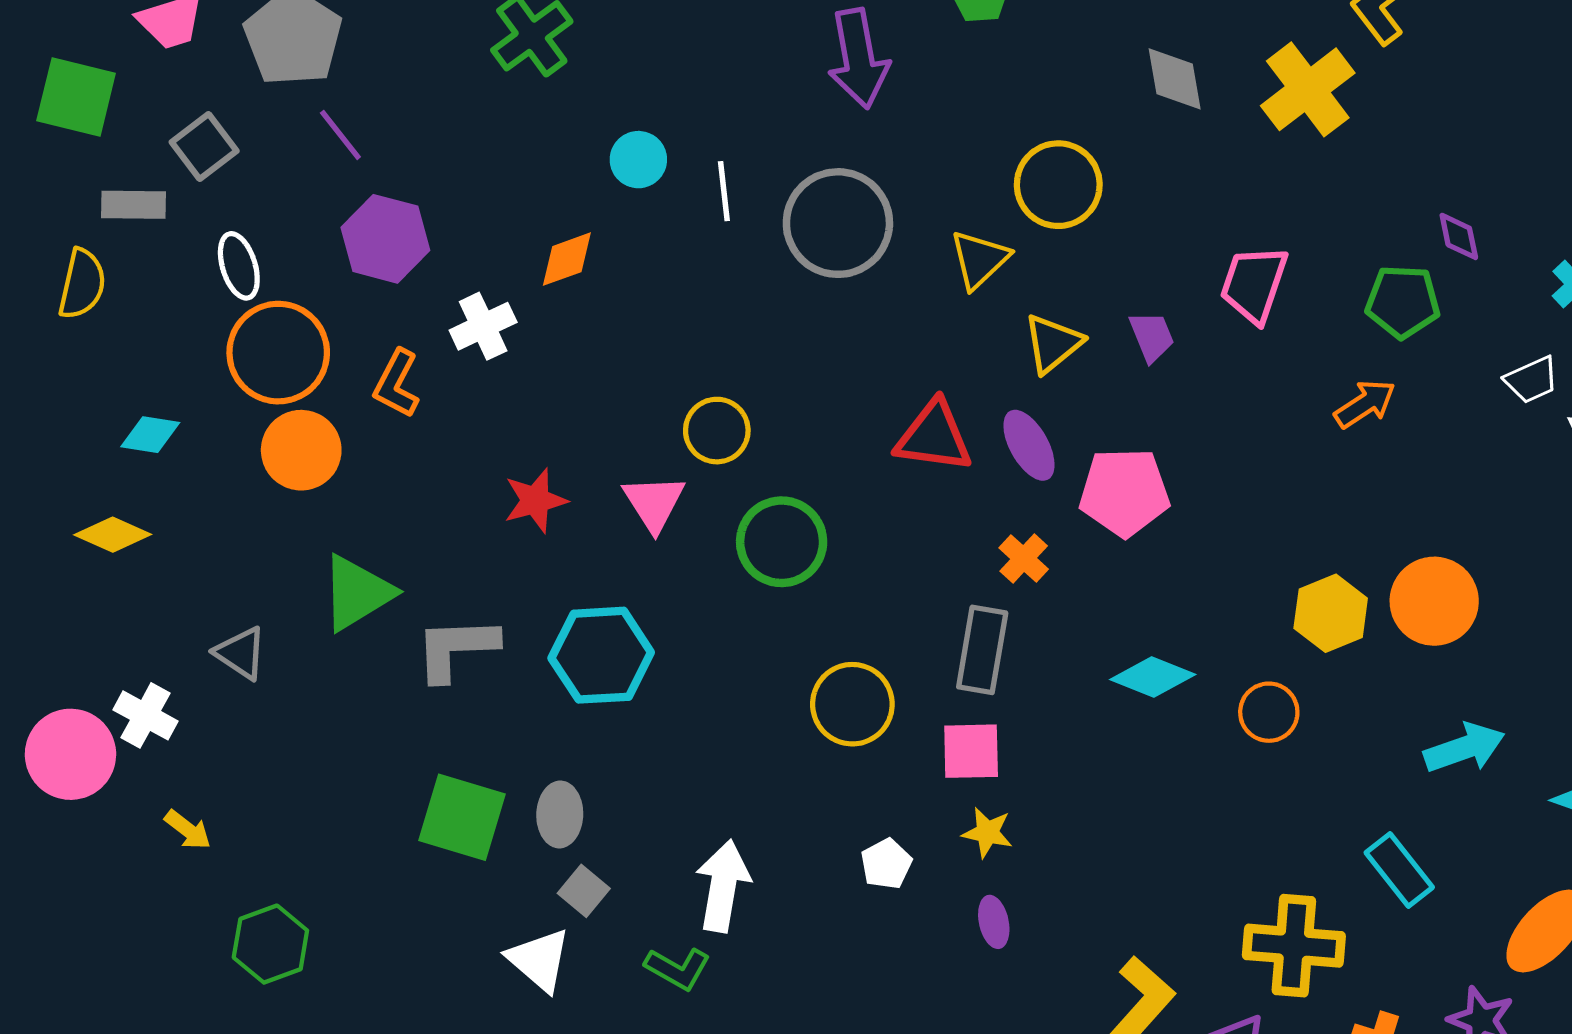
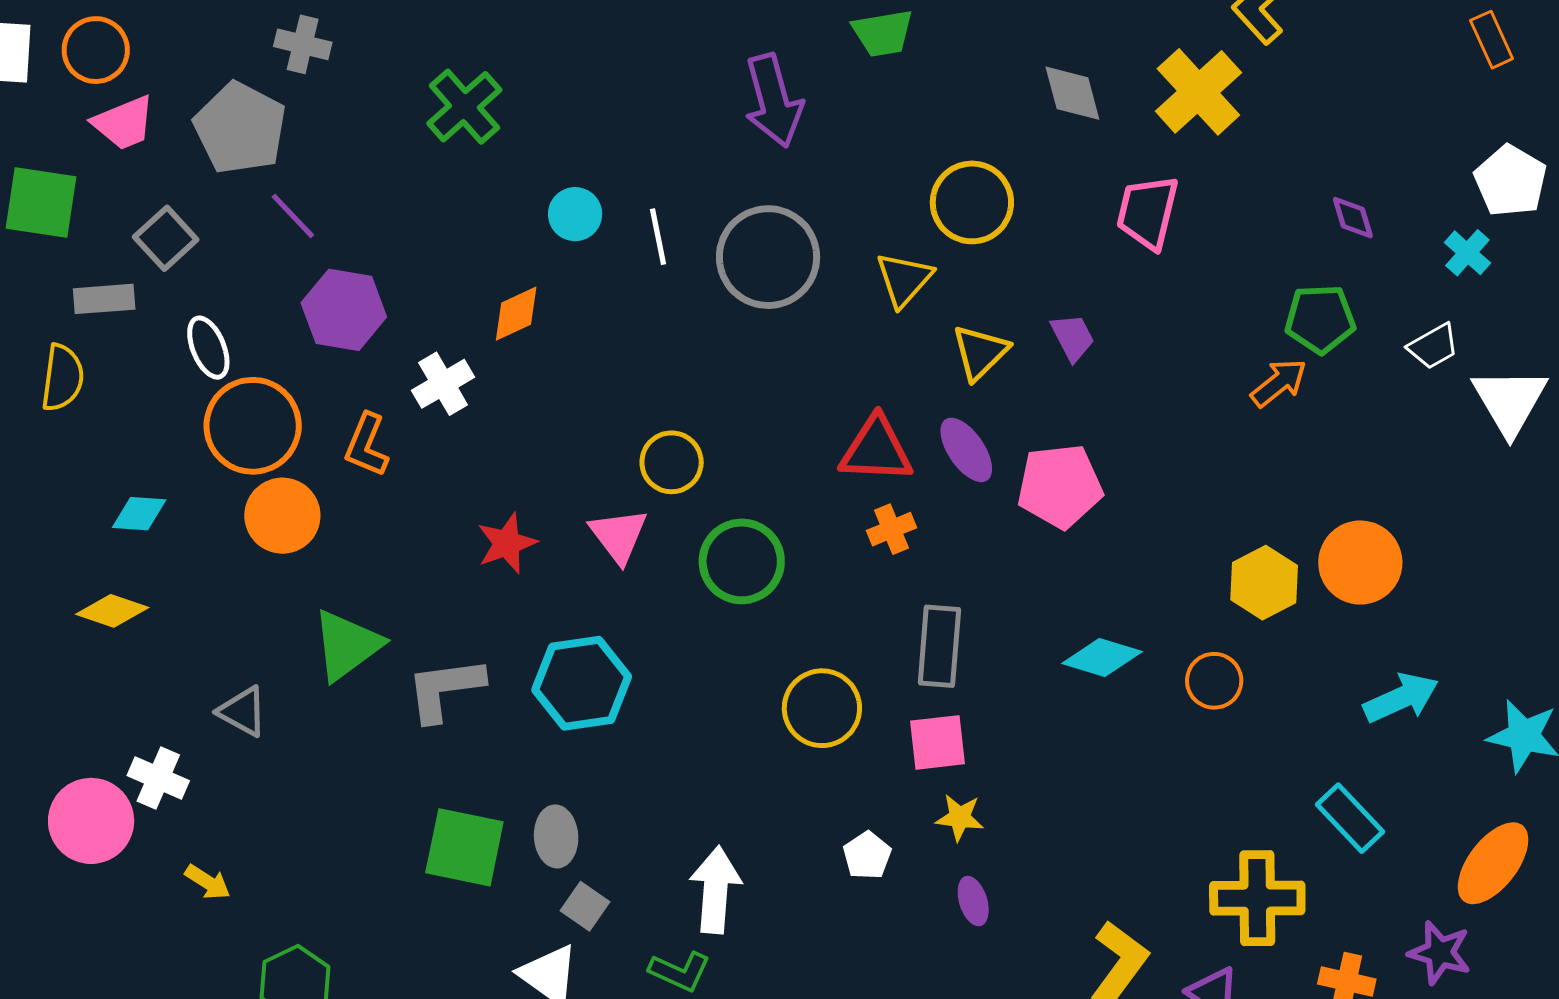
pink trapezoid: (1254, 284) -> (1147, 212), moved
green pentagon: (1403, 302) -> (1320, 319), moved
orange cross: (1024, 558) -> (892, 529), moved, turned 30

